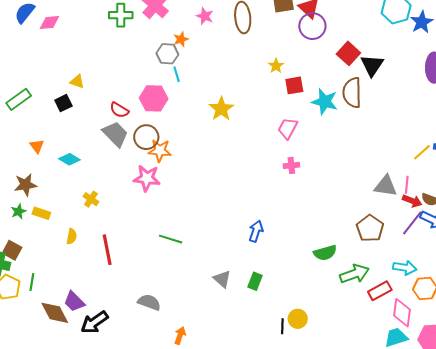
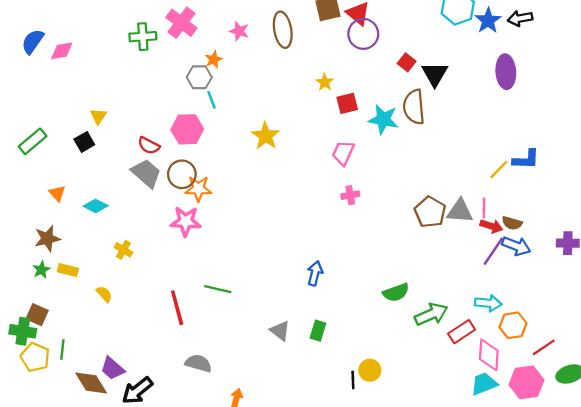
red square: (348, 53) -> (407, 62), size x0.7
yellow triangle: (77, 82) -> (98, 116), turned 49
brown pentagon: (370, 228) -> (430, 212), moved
yellow semicircle: (72, 236) -> (104, 294), turned -49
red line: (107, 250) -> (177, 308), moved

